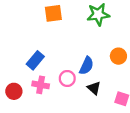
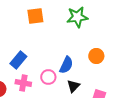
black triangle: (94, 88) -> (73, 86), turned 32

